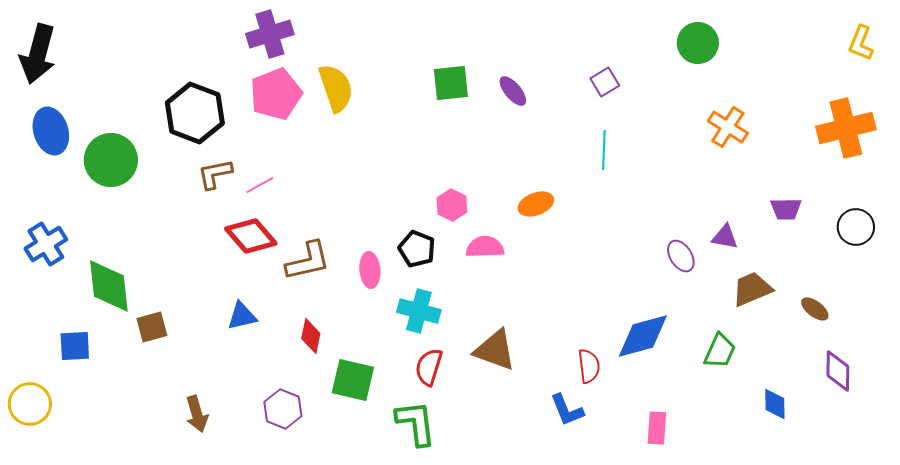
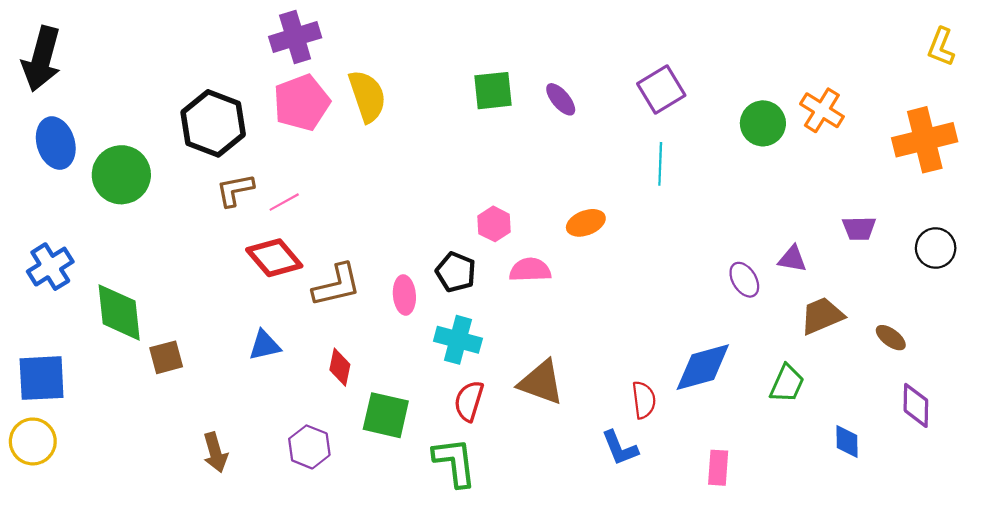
green circle: (698, 43) -> (763, 123), moved
purple square: (605, 82) -> (661, 90), size x1.5
orange cross: (728, 127) -> (822, 110), moved
blue square: (75, 346) -> (42, 378), moved, size x1.4

